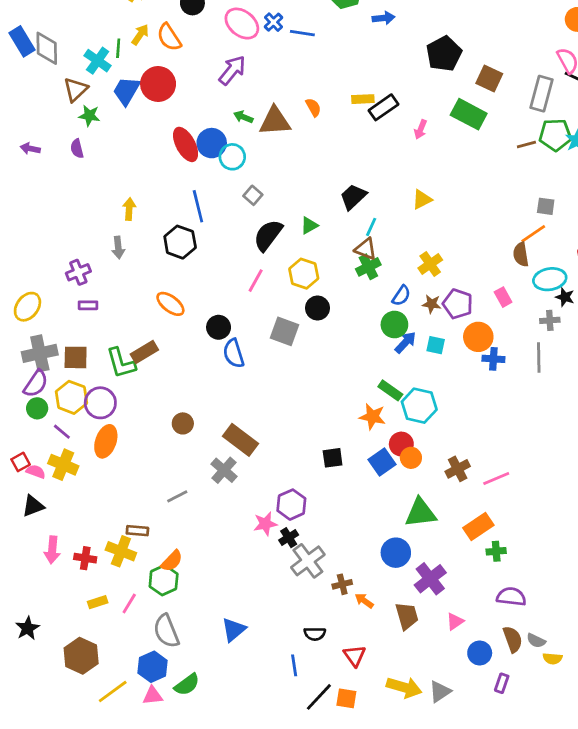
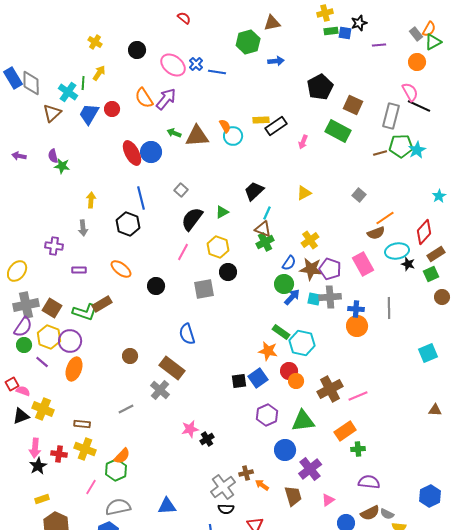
orange semicircle: (169, 37) -> (144, 98), moved
red circle: (158, 84) -> (112, 109), size x0.6
green star: (89, 116) -> (62, 166), moved
cyan circle: (232, 157) -> (233, 136), moved
gray square: (546, 206) -> (359, 195), moved, turned 32
brown semicircle: (521, 254) -> (376, 233), turned -102
purple cross: (78, 272) -> (54, 246), turned 30
pink rectangle: (503, 297) -> (363, 264), size x1.6
brown star: (432, 304) -> (311, 269), size x1.6
purple rectangle: (88, 305) -> (79, 270), moved
gray cross: (550, 320) -> (330, 297), moved, size x1.5
gray square: (285, 331) -> (204, 289), turned -30
orange circle: (478, 337) -> (357, 326), moved
blue semicircle: (234, 353) -> (187, 334), moved
brown square: (76, 357) -> (52, 308), turned 30
green L-shape: (121, 363) -> (85, 312), turned -55
blue square: (382, 462) -> (258, 378), moved
yellow cross: (63, 465) -> (43, 409), moved
brown cross: (458, 469) -> (330, 389), size x1.4
purple hexagon: (291, 505) -> (267, 415), moved
brown rectangle: (137, 531) -> (82, 424), moved
gray cross: (308, 561) -> (223, 487), moved
yellow rectangle: (98, 602) -> (42, 499), moved
black star: (27, 628) -> (38, 466), moved
blue triangle: (234, 630) -> (167, 506), turned 36
gray semicircle: (166, 631) -> (118, 507), turned 100
brown semicircle: (513, 639) -> (370, 513), turned 84

